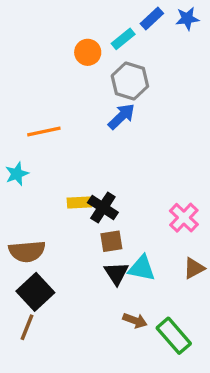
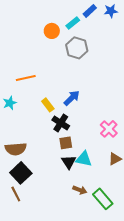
blue arrow: (121, 116) -> (72, 98), moved
yellow rectangle: (79, 202) -> (48, 105), moved, turned 56
brown line: (27, 327) -> (16, 194), turned -49

